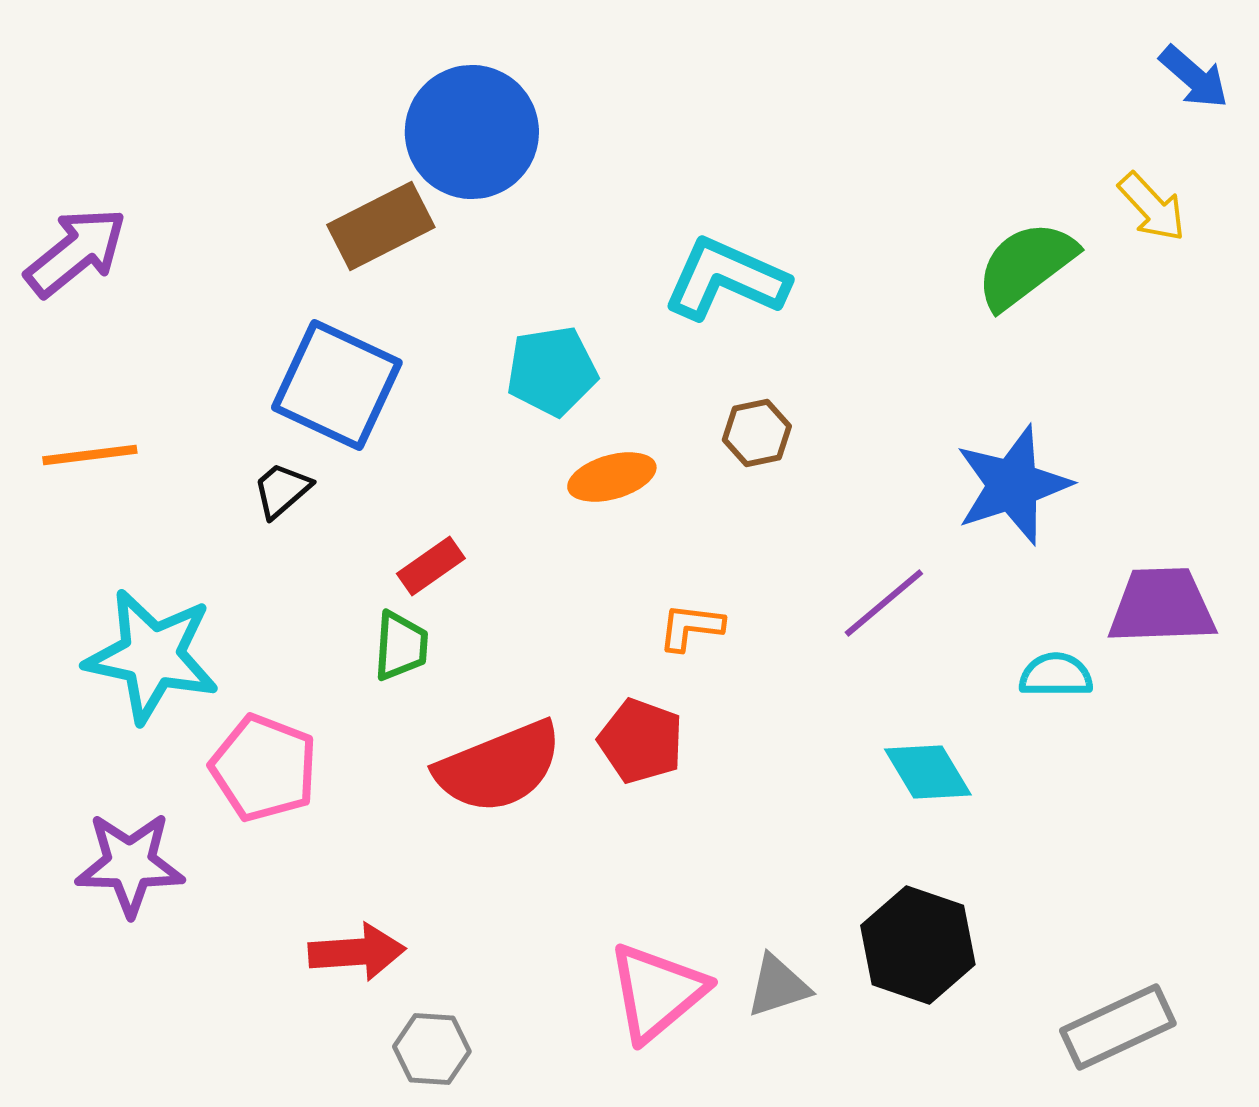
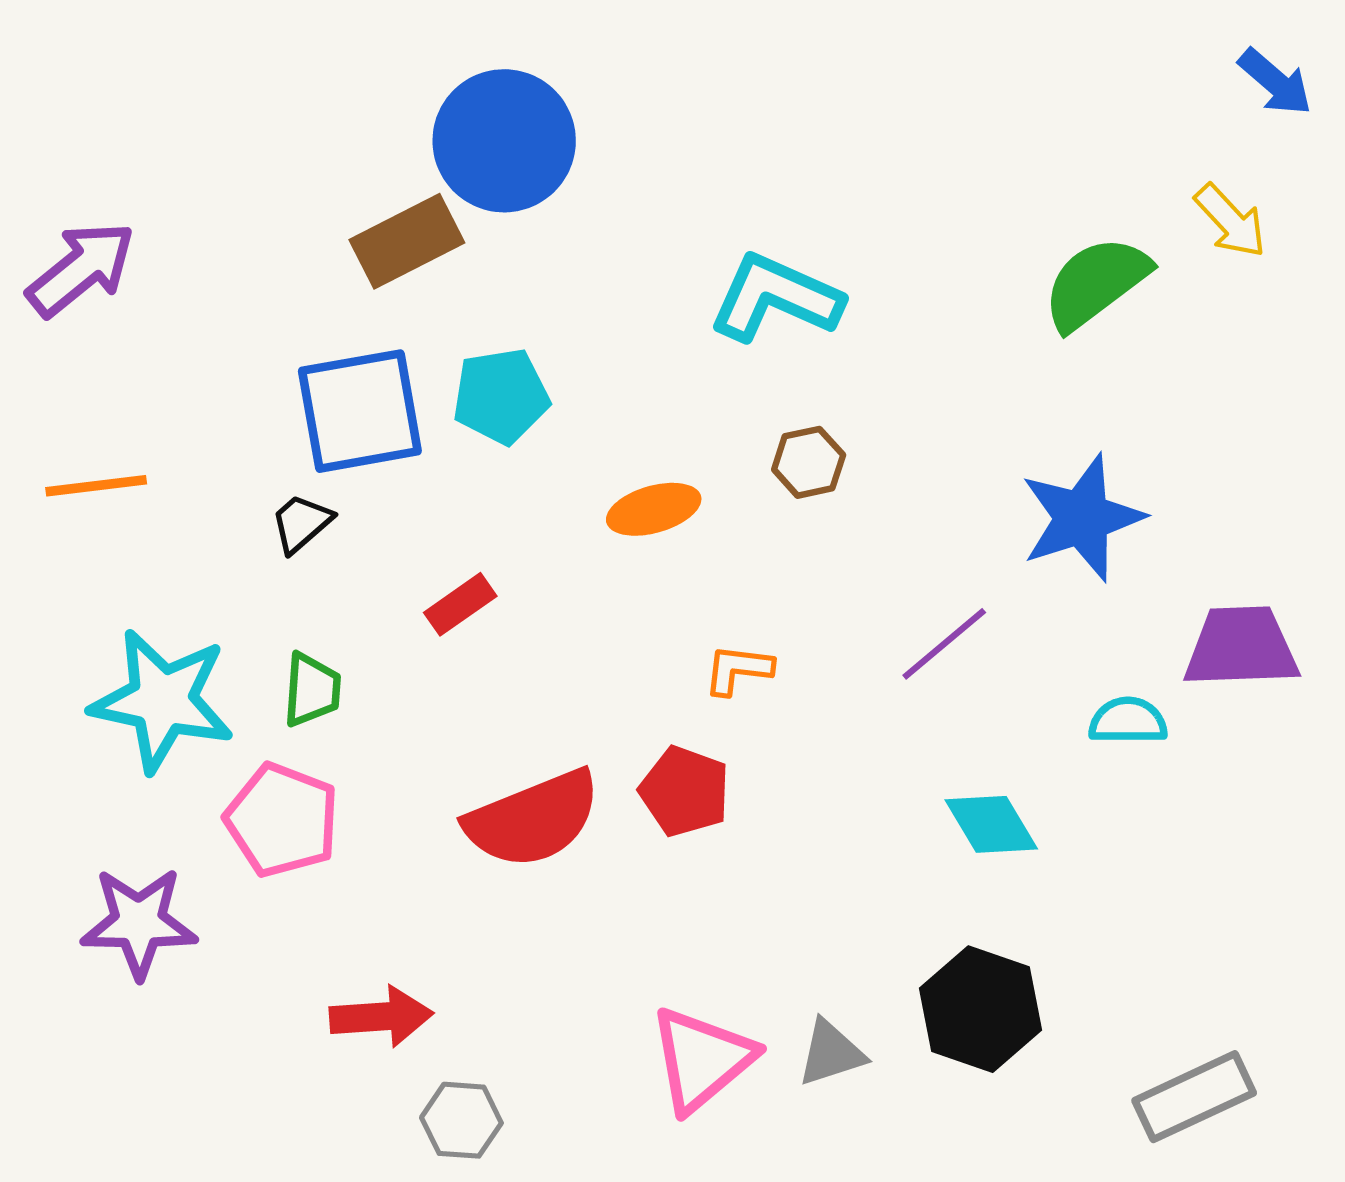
cyan pentagon: (552, 371) -> (501, 396), moved
blue square: (337, 385) -> (360, 411), turned -35
green trapezoid: (401, 646) -> (312, 690), moved

